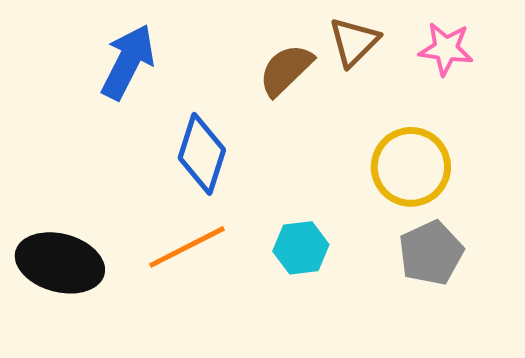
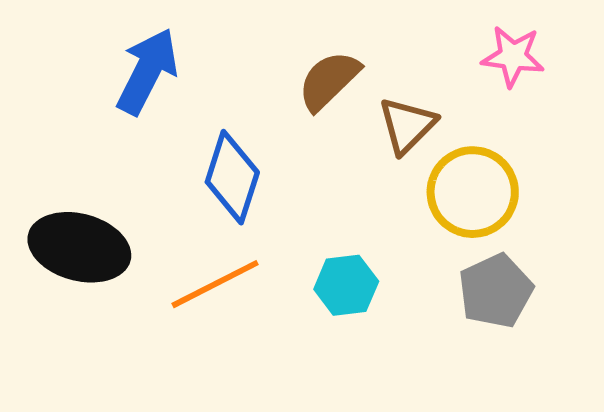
brown triangle: (354, 42) -> (407, 125), moved
black ellipse: (60, 263) -> (79, 247), moved

